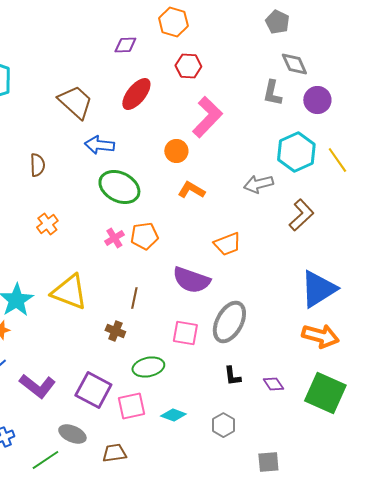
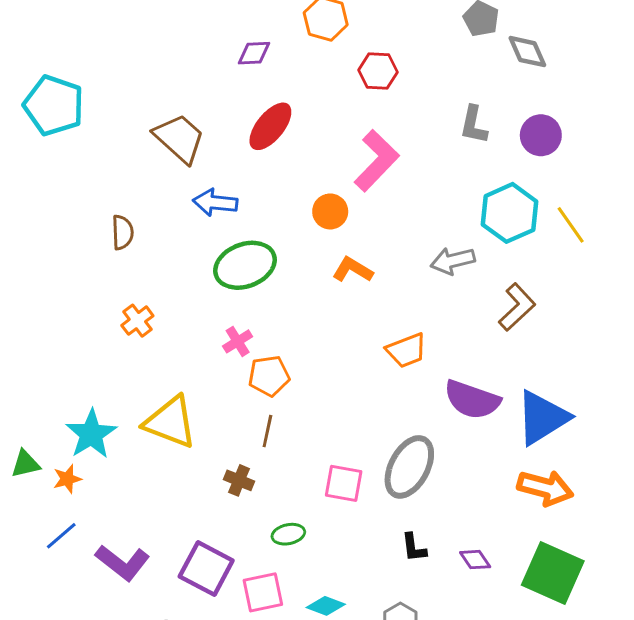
gray diamond: (294, 64) -> (527, 52), moved
red hexagon: (188, 66) -> (378, 71), moved
green ellipse: (119, 187) -> (245, 265), turned -48
orange pentagon: (144, 236) -> (269, 376), moved
purple semicircle: (191, 280) -> (472, 400), moved
green ellipse: (148, 367) -> (288, 534), size x0.7

